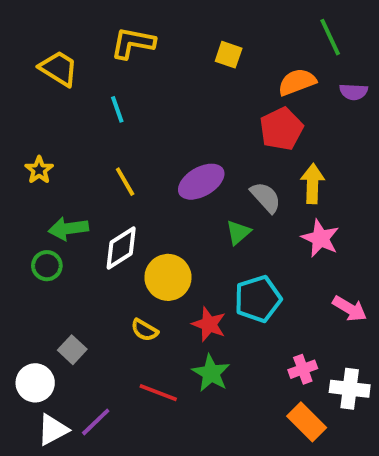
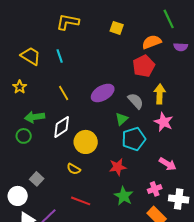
yellow trapezoid: (59, 68) -> (31, 56), moved
cyan pentagon: (258, 299) -> (134, 139), moved
pink arrow: (350, 309) -> (168, 164), moved
red star: (209, 324) -> (118, 167), moved, turned -30
green star: (211, 373) -> (124, 196), moved

